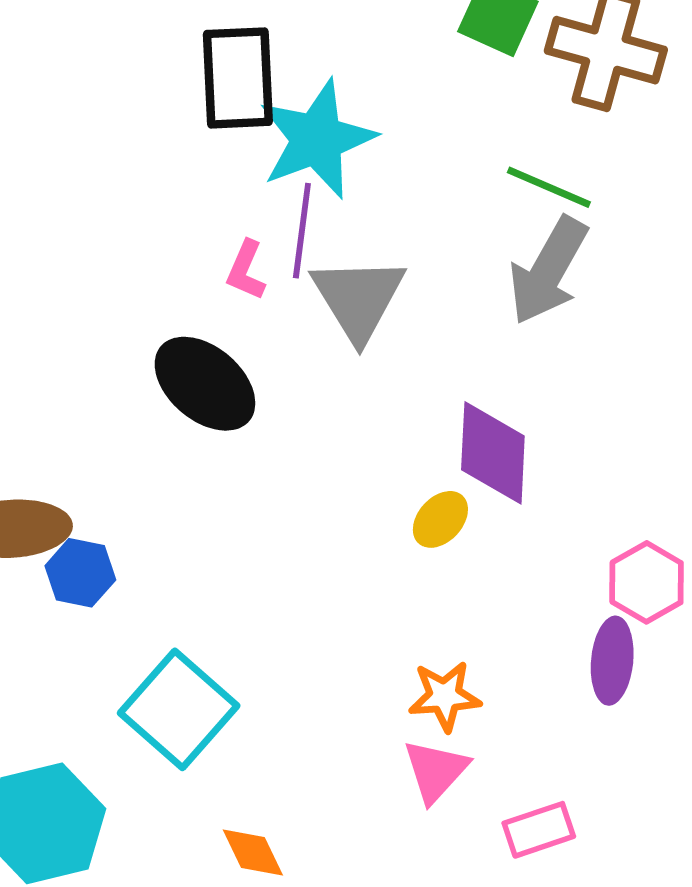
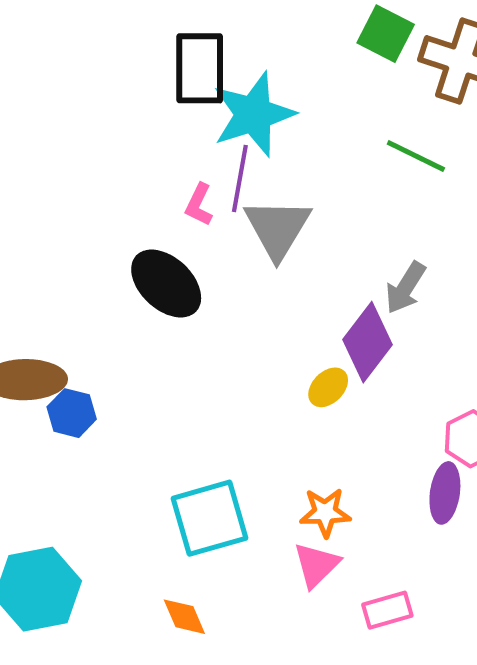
gray arrow: (548, 271) -> (405, 288), moved, size x0.7
purple diamond: (493, 453) -> (367, 342), turned 32
cyan square: (179, 709) -> (209, 518), moved, turned 30

